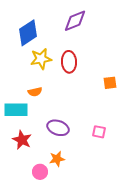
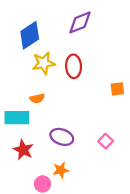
pink square: (99, 132) -> (106, 141), turned 32

